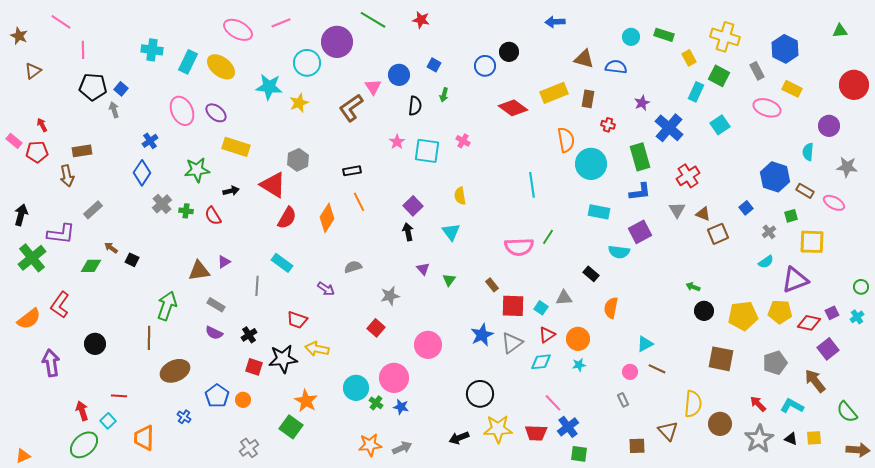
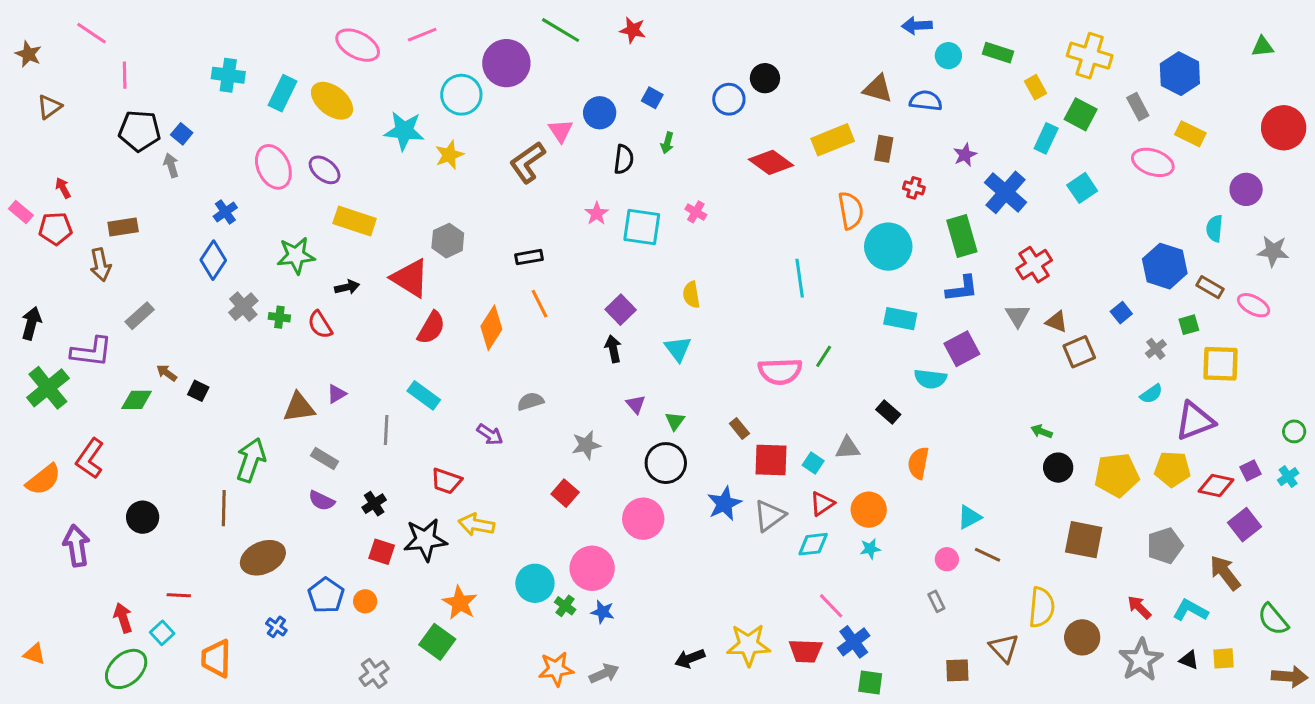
blue arrow: (555, 22) -> (917, 26), moved
black circle: (480, 394) -> (666, 463), moved
orange triangle: (23, 456) -> (34, 654), moved, turned 42

